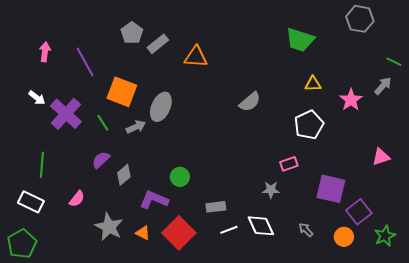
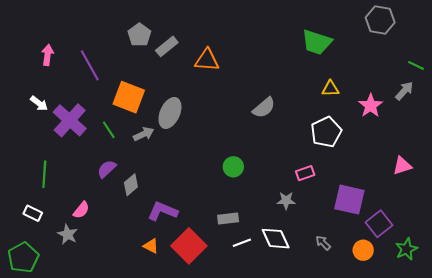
green circle: (180, 177) -> (233, 167), moved
white rectangle: (31, 202) -> (33, 213), size x0.7
gray star: (109, 227) -> (68, 234), moved, size x0.7

